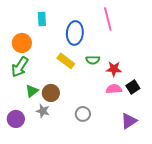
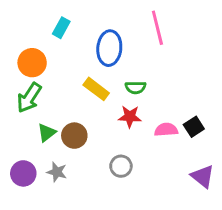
cyan rectangle: (42, 19) -> (61, 28), turned 32
red star: (114, 69) -> (130, 117), moved
gray star: (43, 111) -> (57, 172), moved
purple triangle: (129, 121) -> (203, 176), moved, turned -48

